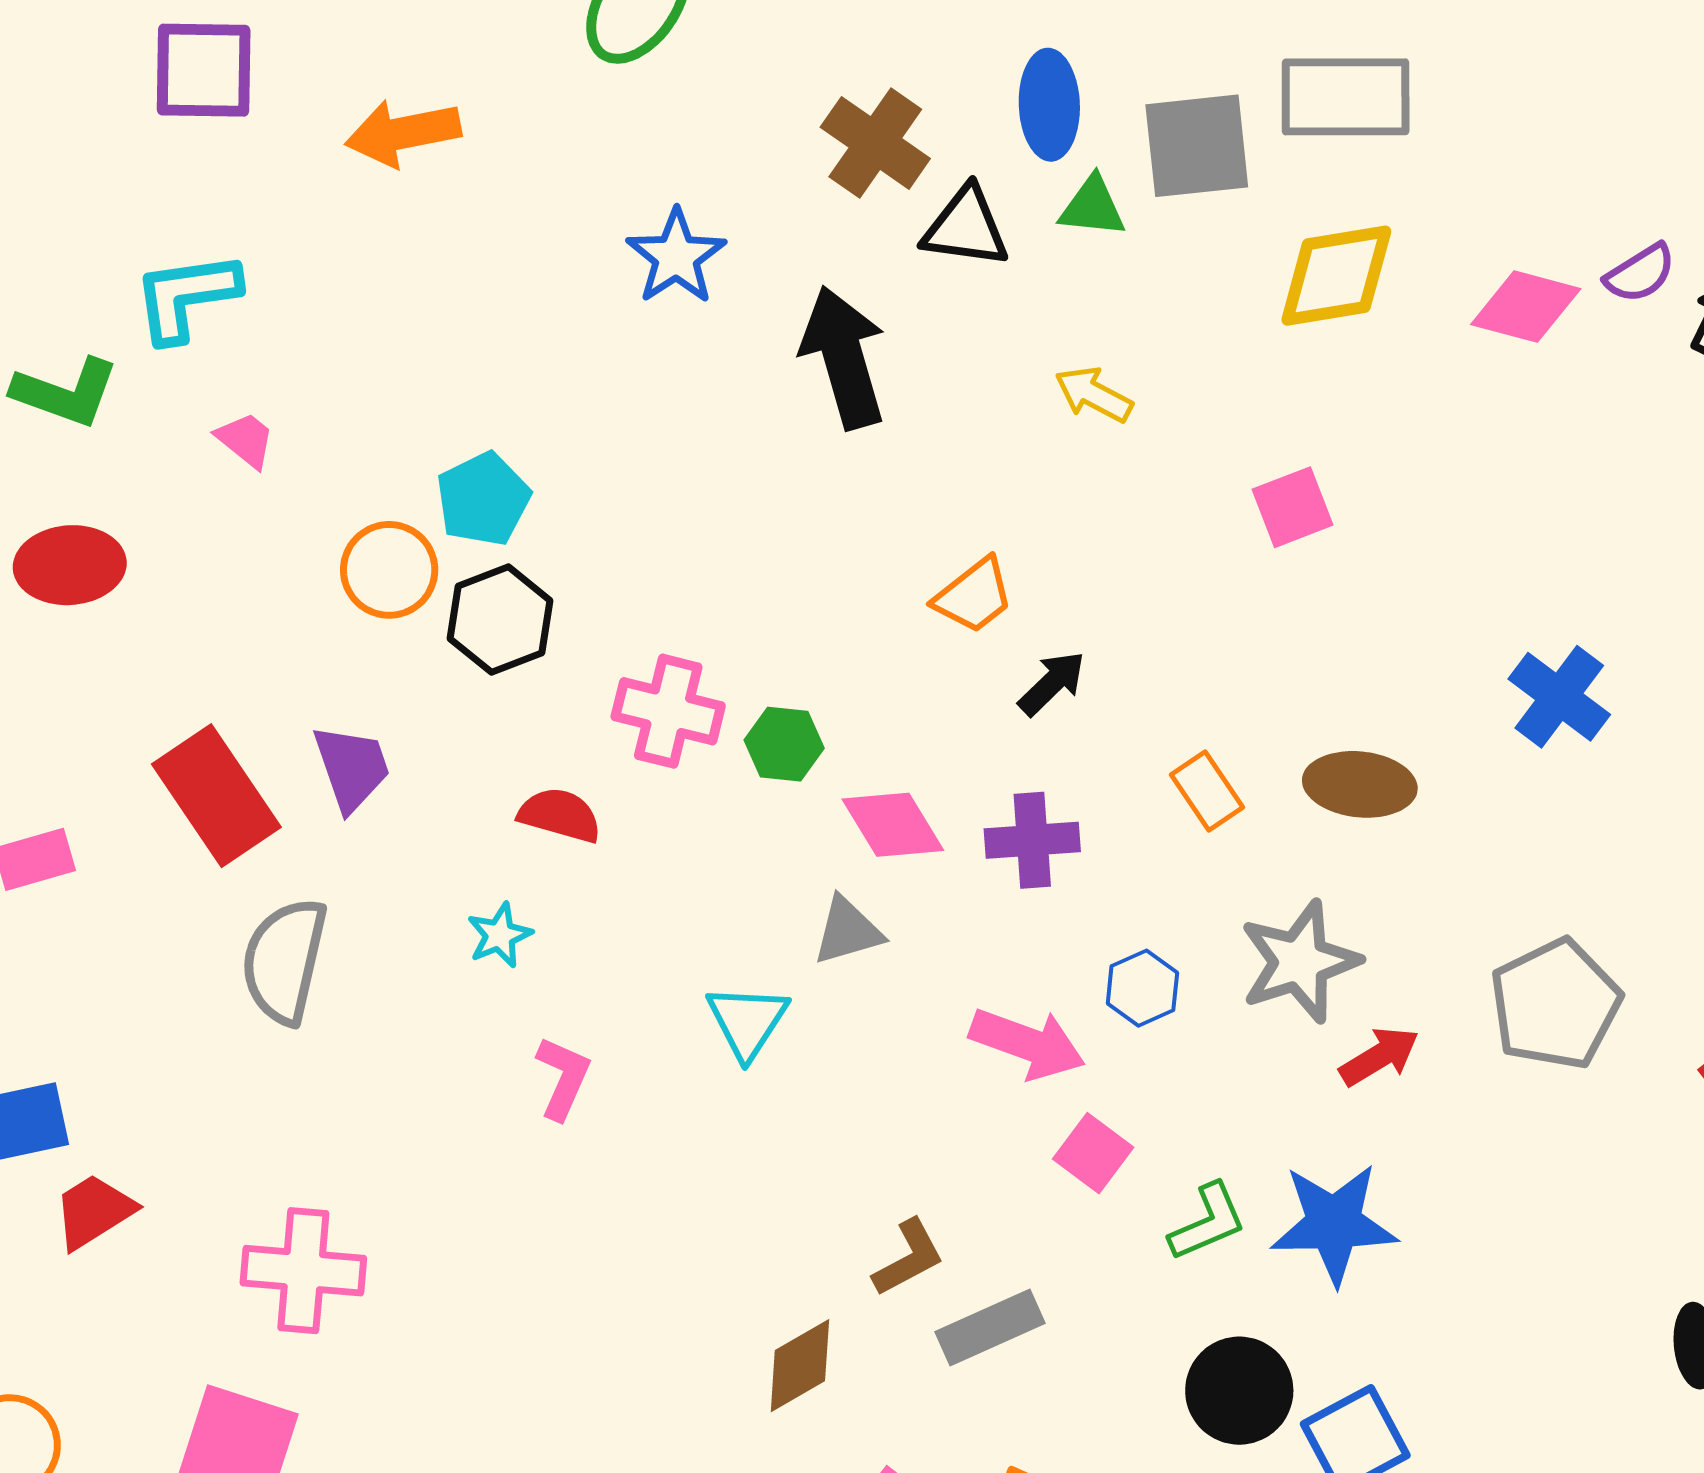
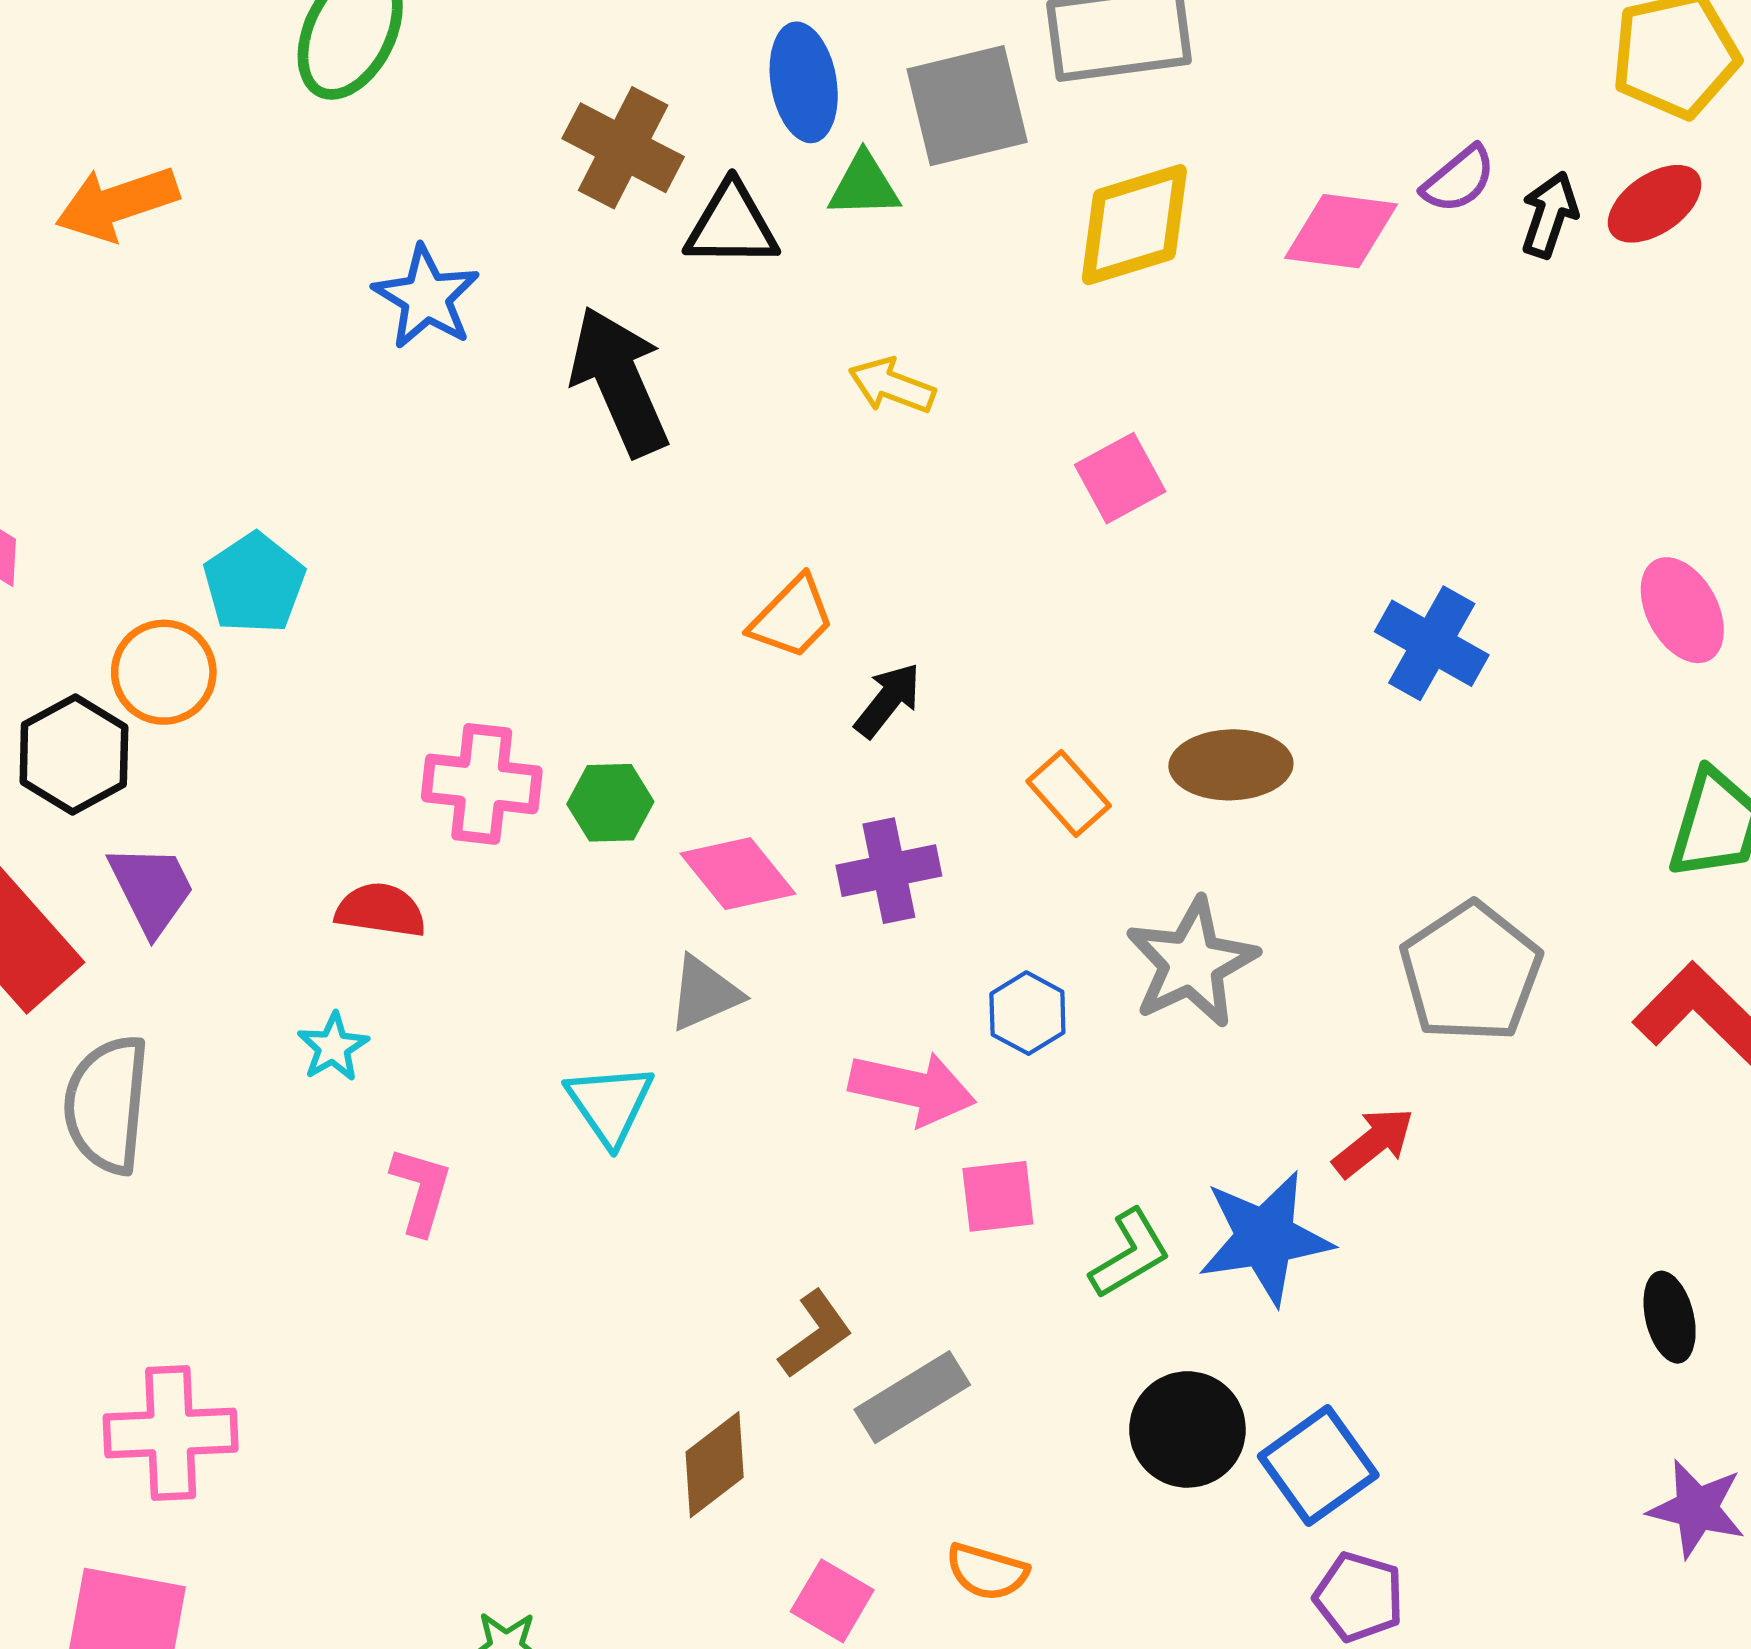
black hexagon: (500, 620) -> (74, 755), moved
red arrow: (1379, 1056) -> (1374, 1142), moved
pink square: (1093, 1153) -> (998, 1196), turned -36

